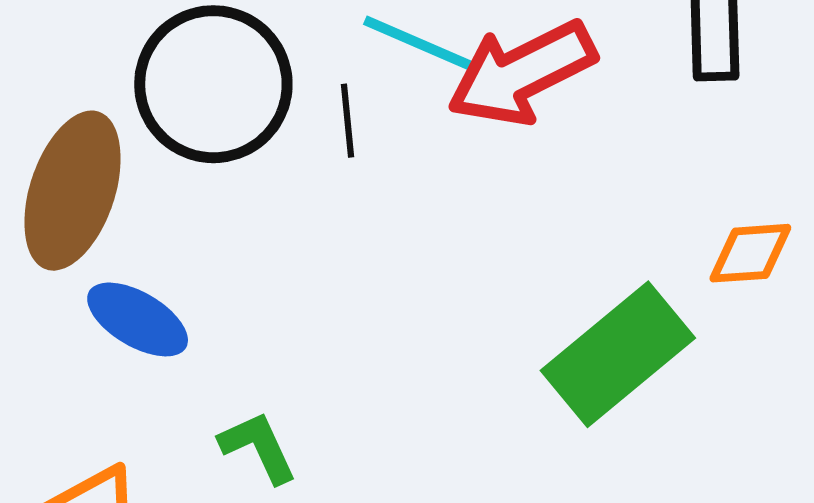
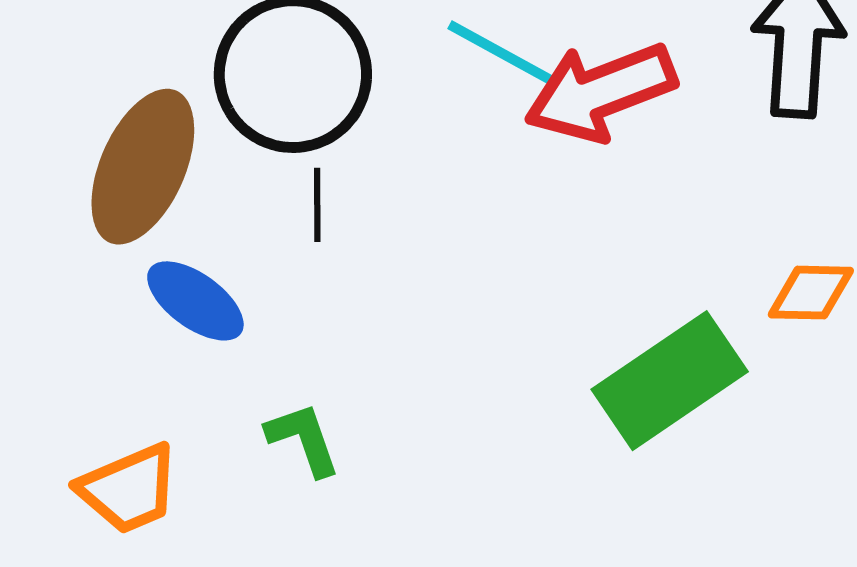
black line: (348, 121) -> (317, 205), moved

